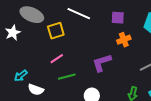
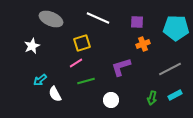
yellow square: (56, 31) -> (82, 43), moved
white star: (13, 33) -> (32, 46), moved
white semicircle: (36, 90) -> (55, 94), turned 42

